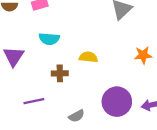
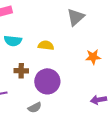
yellow semicircle: (88, 57) -> (46, 45), moved
purple circle: (117, 102) -> (47, 81), moved

